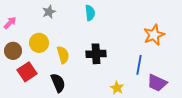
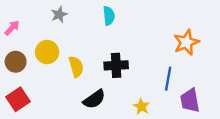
red square: (27, 72) -> (18, 99), moved
black semicircle: (58, 83) -> (94, 99), moved, turned 78
purple trapezoid: (157, 83) -> (190, 100), turned 55

